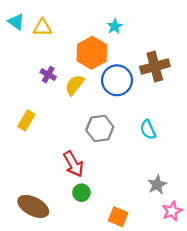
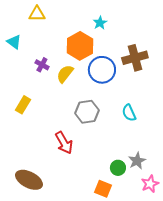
cyan triangle: (16, 22) -> (14, 42), moved
yellow triangle: (42, 28) -> (37, 14), moved
green circle: (81, 193) -> (118, 168), moved

